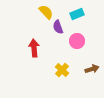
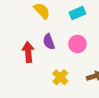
purple semicircle: (58, 27) -> (49, 42), moved

